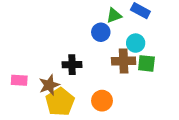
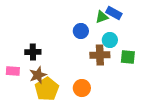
green triangle: (114, 15) -> (102, 17), moved
green square: (146, 63) -> (128, 57), moved
black cross: (72, 65) -> (33, 52), moved

